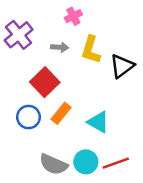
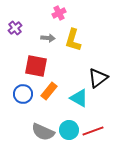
purple cross: (19, 35) -> (15, 28), size x0.6
black triangle: (122, 66) -> (98, 78), moved
red square: (45, 82) -> (36, 66), turned -35

